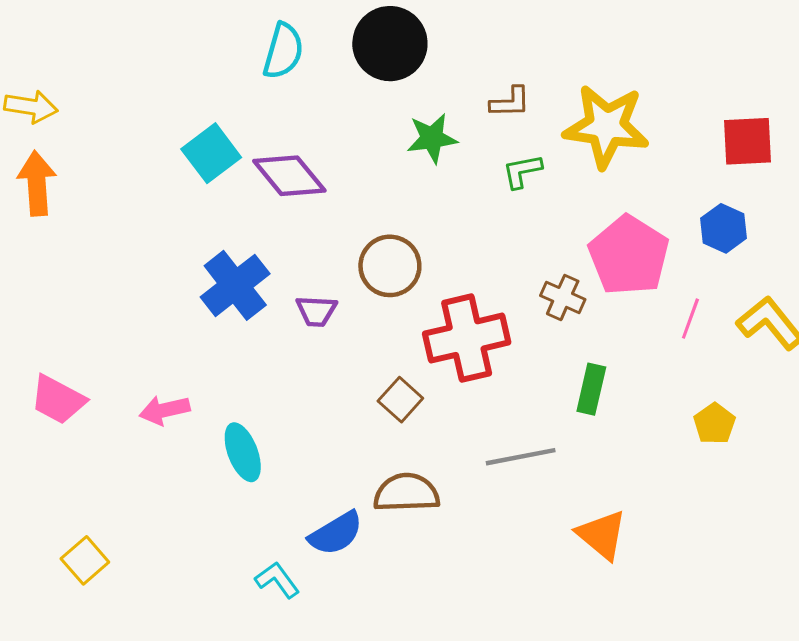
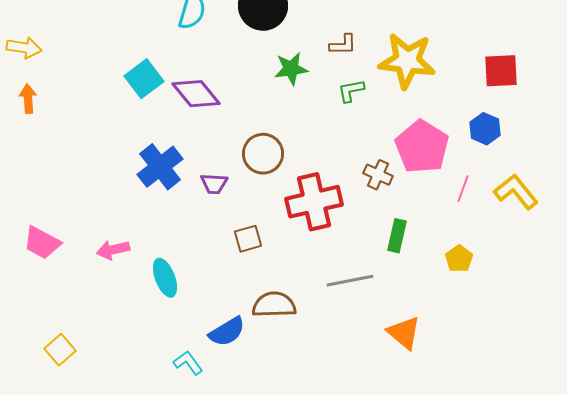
orange arrow: (37, 183) -> (28, 99), size x0.7
brown square: (400, 400) -> (248, 239), moved, turned 32
yellow pentagon: (714, 424) -> (459, 259), moved

